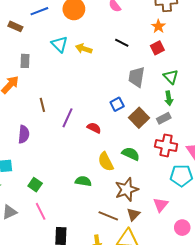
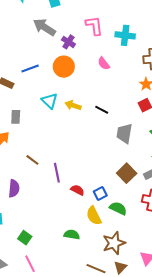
black line: (122, 43) -> (102, 110), moved
blue square: (117, 104) -> (100, 193), moved
brown line: (42, 105) -> (32, 160), turned -40
purple line: (68, 118) -> (57, 173), turned -36
red semicircle: (94, 128) -> (77, 190), moved

